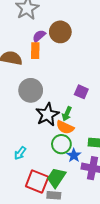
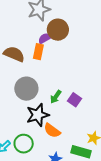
brown circle: (60, 32) -> (58, 30), moved
green arrow: (67, 114) -> (56, 97), moved
green circle: (61, 144) -> (24, 144), moved

